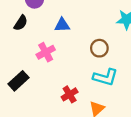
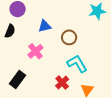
brown circle: (99, 48) -> (69, 37), moved
cyan L-shape: (105, 77) -> (77, 64), moved, turned -125

